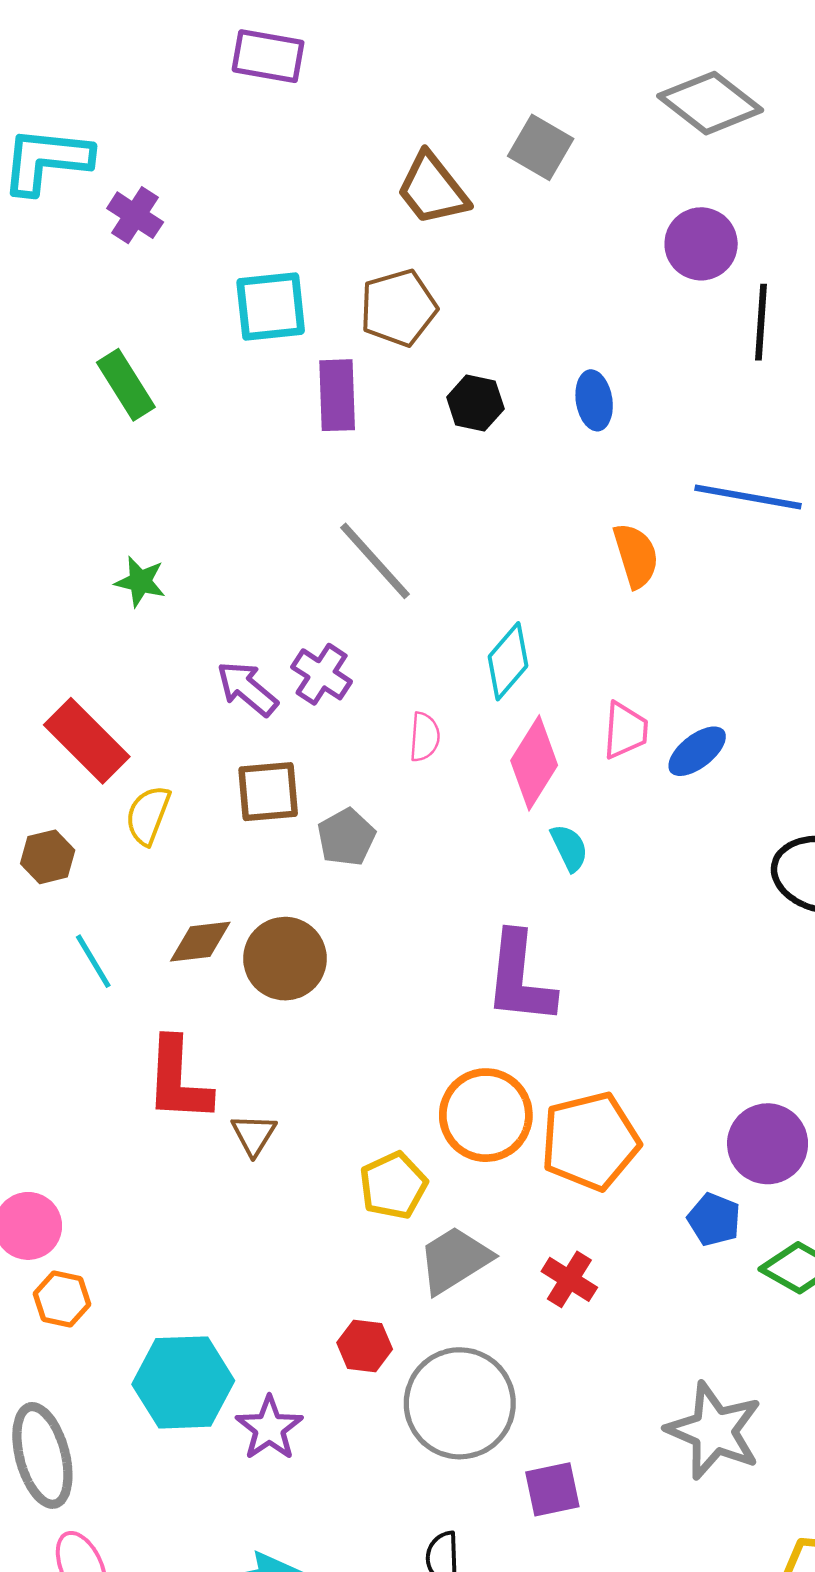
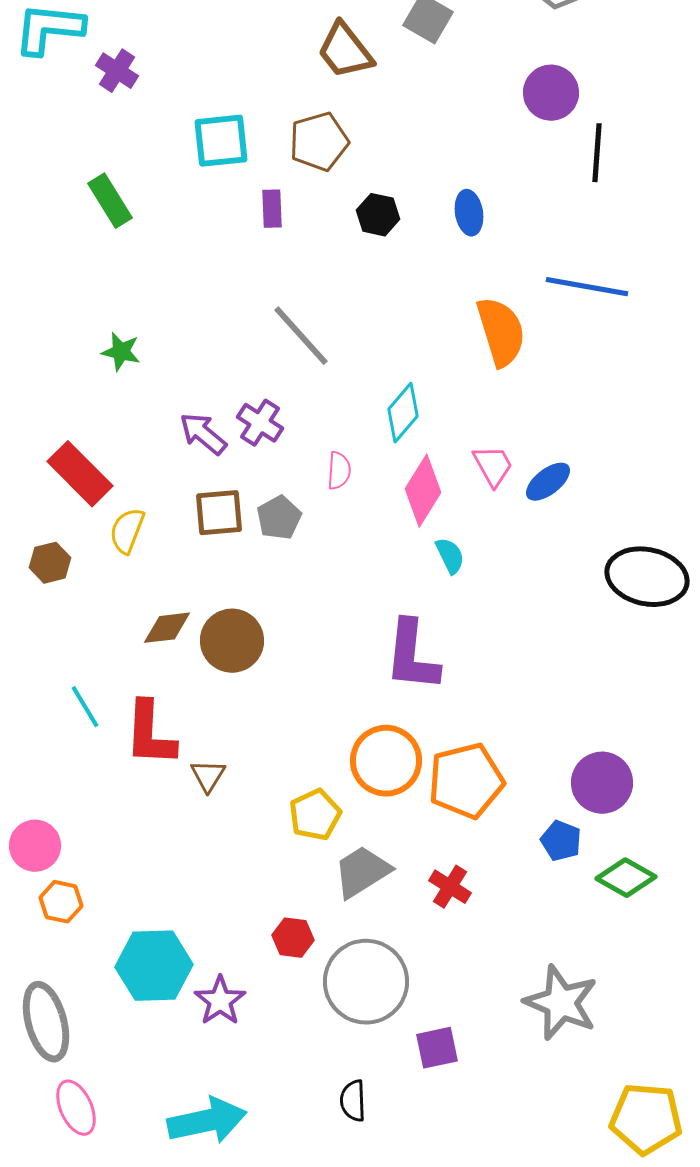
purple rectangle: (337, 395) -> (272, 209), size x0.7
orange semicircle: (636, 556) -> (501, 332), size x1.4
pink trapezoid: (625, 730) -> (493, 466), turned -33
gray pentagon: (346, 837) -> (279, 518), moved
cyan line: (93, 961) -> (85, 707), moved

